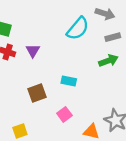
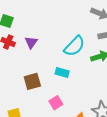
cyan semicircle: (78, 29) -> (74, 46), moved

